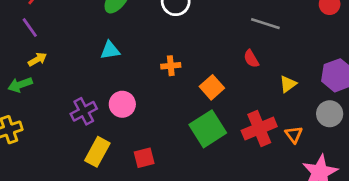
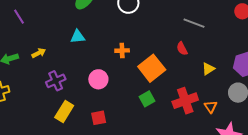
yellow arrow: (37, 59) -> (39, 53), moved
orange square: (212, 87) -> (152, 68), size x1.5
pink circle: (122, 104) -> (98, 79), moved
green square: (208, 129) -> (147, 99), size x0.6

